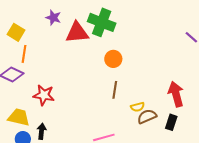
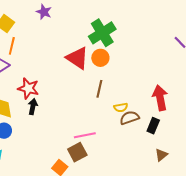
green cross: (102, 22) -> (102, 33), moved, turned 32
red triangle: (77, 33) -> (77, 58), moved, turned 35
black arrow: (42, 131) -> (33, 107), moved

